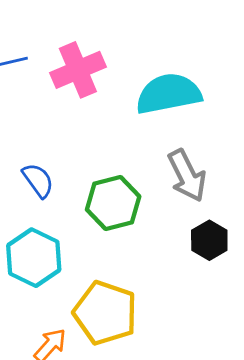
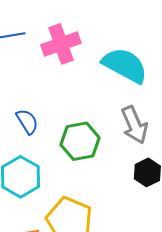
cyan semicircle: (169, 94) -> (125, 65), turned 36

